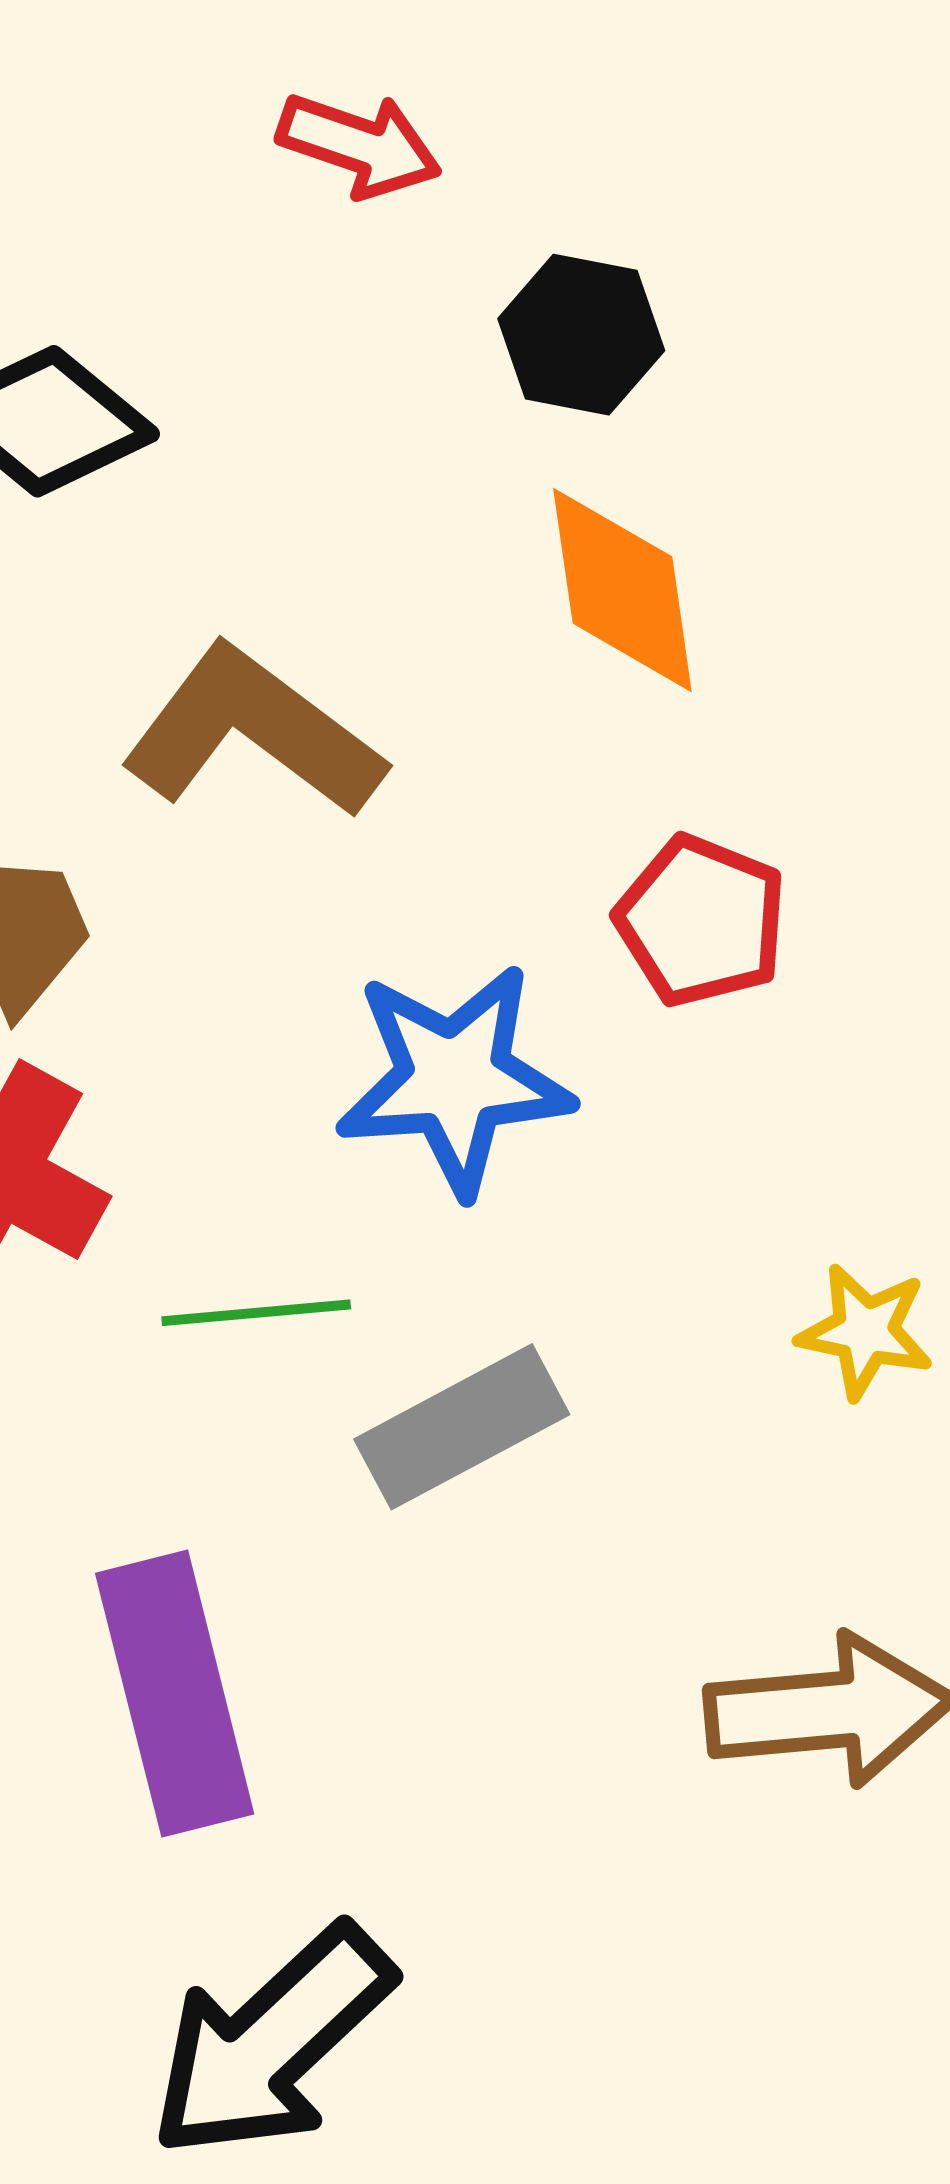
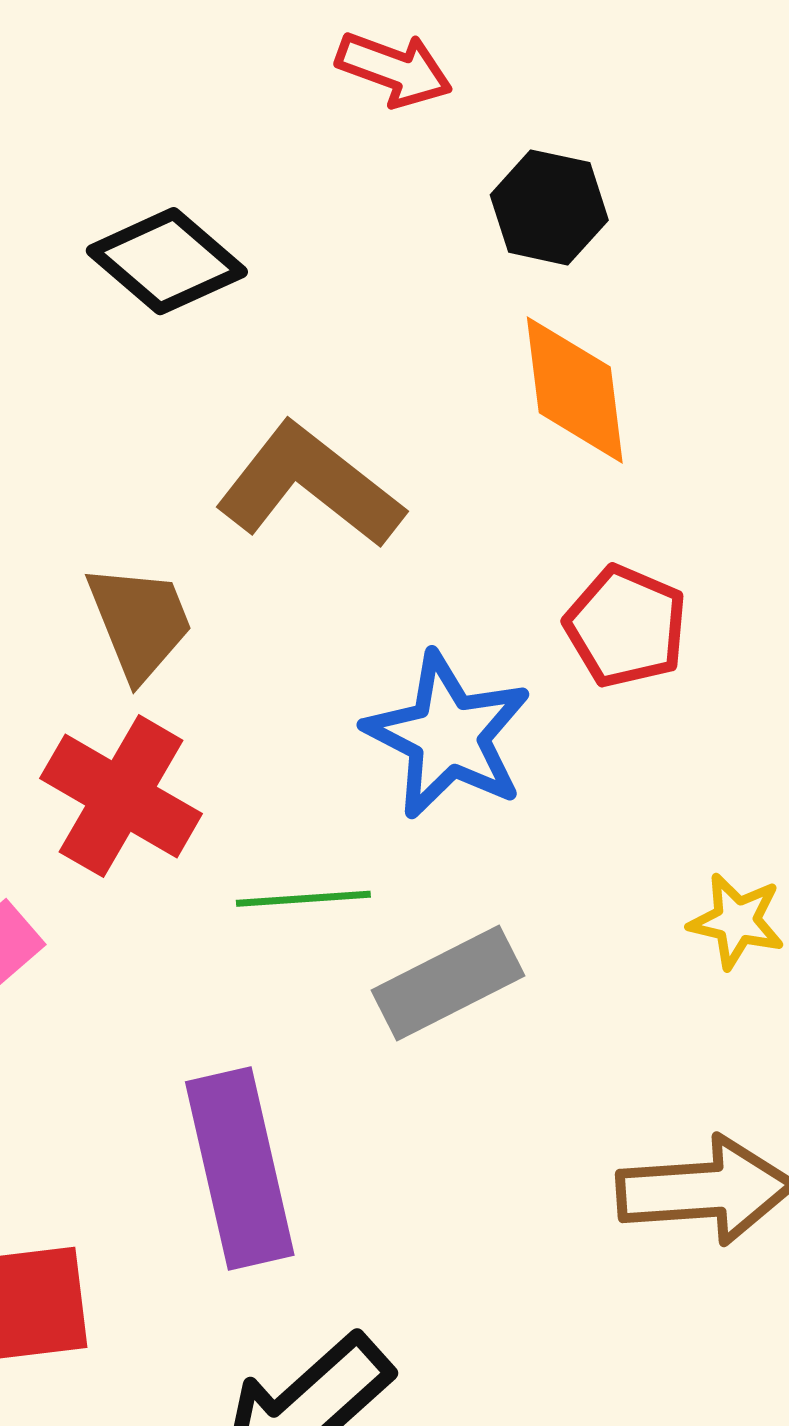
blue star: (454, 1079) -> (448, 735), turned 30

